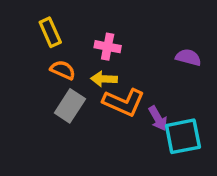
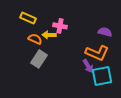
yellow rectangle: (50, 32) -> (28, 18), turned -42
yellow arrow: (104, 79) -> (49, 35), moved
orange L-shape: (124, 102) -> (97, 53), moved

